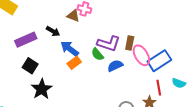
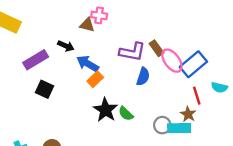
brown rectangle: (130, 43) -> (157, 48), turned -40
green semicircle: (97, 54) -> (126, 114), moved
blue semicircle: (115, 66) -> (143, 77), turned 140
black star: (42, 89) -> (105, 110), moved

